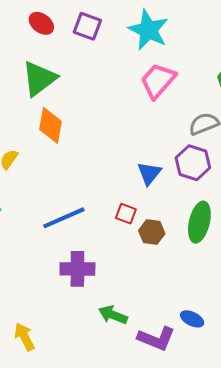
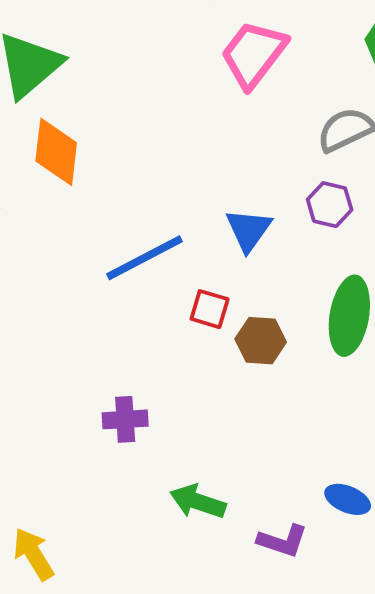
purple hexagon: (193, 163) -> (330, 205), size x0.7
blue line: (64, 218) -> (144, 258), moved
purple cross: (77, 269) -> (125, 419), size x0.7
purple L-shape: (156, 339) -> (283, 541), size x0.7

